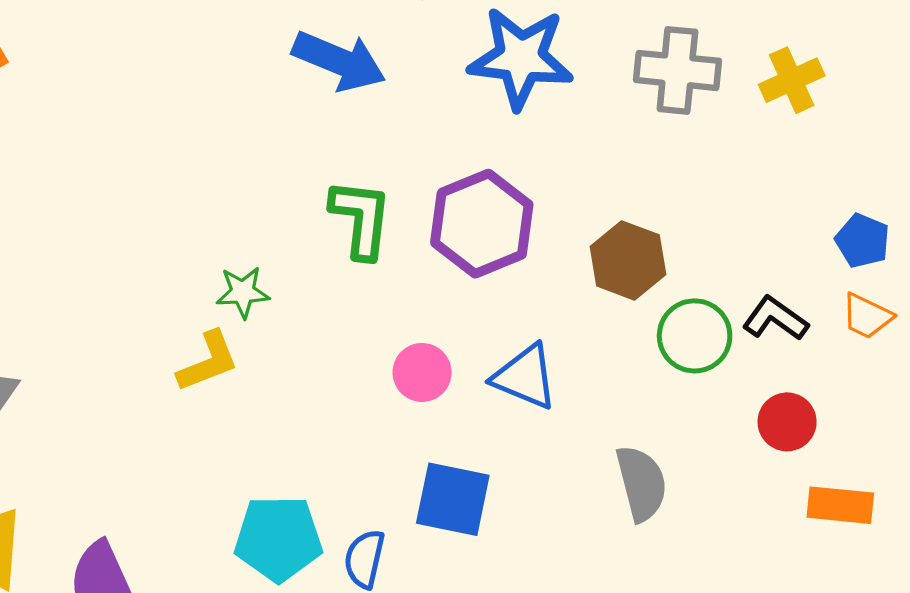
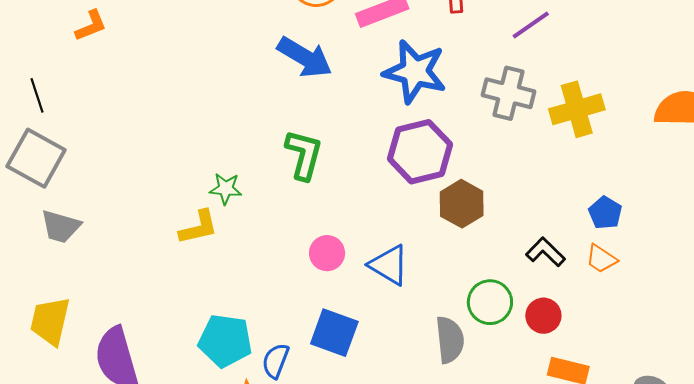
yellow cross: (792, 80) -> (577, 109), size x1.4
purple hexagon: (482, 224) -> (420, 152), moved
green circle: (695, 336) -> (490, 302), moved

